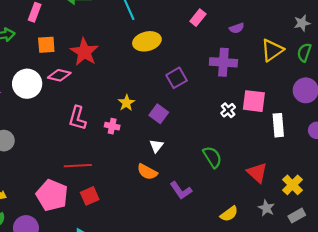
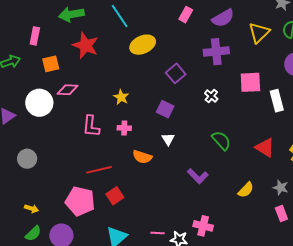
purple semicircle: (237, 28) -> (223, 18), size x1.6
red star: (84, 52) -> (86, 45), moved
yellow star: (126, 103) -> (121, 97), moved
white cross: (228, 110) -> (211, 96), moved
orange semicircle: (147, 172) -> (142, 157), moved
gray star: (266, 208) -> (281, 188), moved

